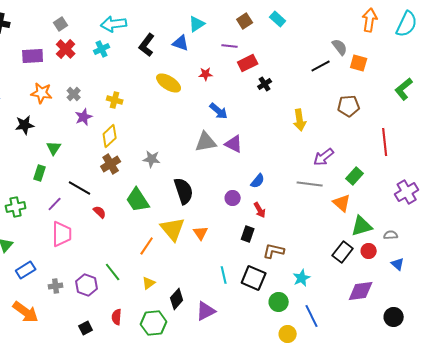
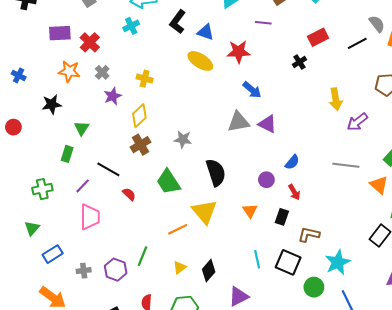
blue triangle: (181, 43) -> (205, 32), moved
red cross: (66, 49) -> (90, 42), moved
red rectangle: (248, 63) -> (318, 37), moved
red star: (206, 74) -> (239, 52), size x1.6
purple arrow: (324, 157) -> (357, 122), moved
orange triangle: (201, 233) -> (250, 211), moved
orange line: (147, 246) -> (178, 229), turned 30
green line: (113, 272) -> (143, 256), turned 60
cyan star: (302, 278) -> (338, 262), size x1.4
black diamond: (177, 299) -> (209, 271), moved

